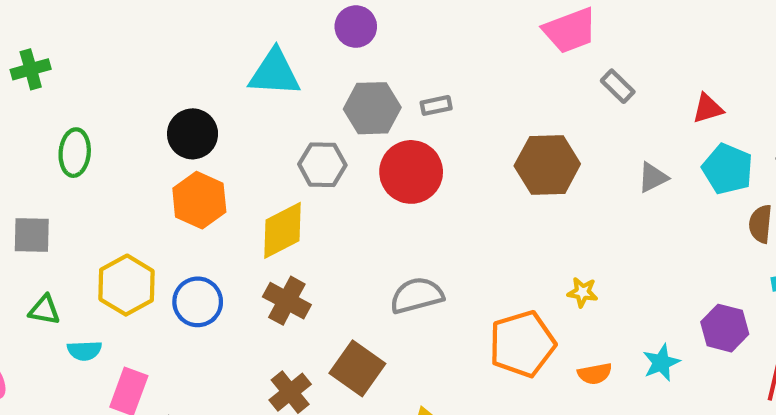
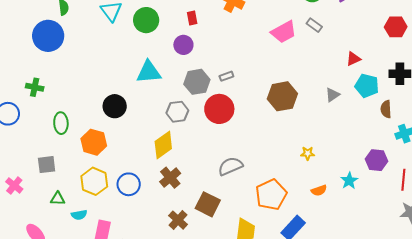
green cross: (31, 69) -> (35, 87), turned 36
gray rectangle: (618, 86) -> (314, 25), moved
orange hexagon: (199, 200) -> (94, 142), moved
brown cross: (287, 301) -> (170, 178), turned 30
orange pentagon: (522, 344) -> (271, 195), moved

